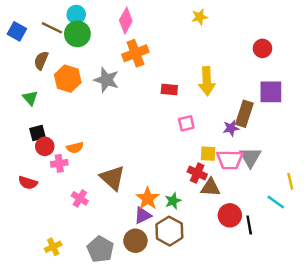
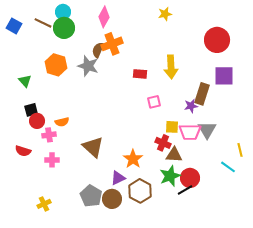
red circle: (262, 48) -> (217, 40), size x1.6
brown semicircle: (41, 60) -> (98, 50), moved
pink cross: (80, 198) -> (52, 160), moved, turned -32
orange star: (148, 198) -> (133, 159), moved
green star: (173, 201) -> (170, 176), moved, size x1.5
black line: (249, 225) -> (185, 190), moved, turned 70
gray pentagon: (100, 249) -> (91, 196), moved

